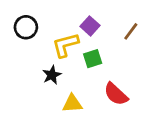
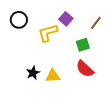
green square: (93, 59) -> (83, 45), moved
black star: (52, 75) -> (33, 73), moved

